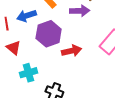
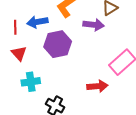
red arrow: (72, 51) -> (97, 86), moved

